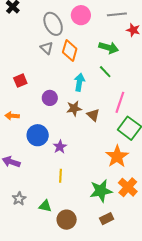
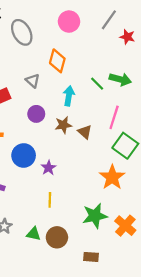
gray line: (117, 14) -> (109, 20), turned -48
gray ellipse: (53, 24) -> (22, 32), moved
gray triangle: (47, 48) -> (33, 81), moved
green arrow: (109, 48) -> (120, 79), moved
orange cross: (128, 187) -> (125, 226), moved
brown rectangle: (107, 219) -> (91, 257), moved, turned 32
brown circle: (67, 220) -> (57, 237), moved

